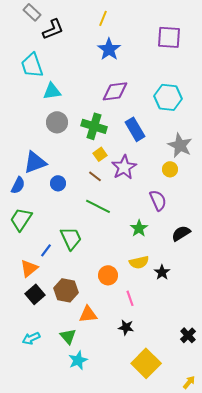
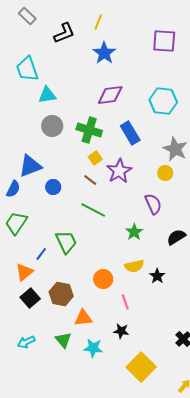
black L-shape: (53, 29) -> (64, 33), moved
cyan star: (78, 360) -> (93, 348), moved, turned 30

